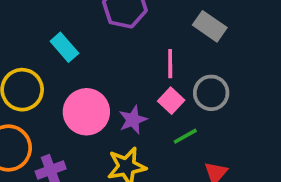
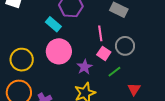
cyan rectangle: (64, 47) -> (53, 24), moved
pink circle: (86, 112) -> (59, 51), moved

